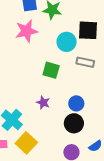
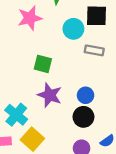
green square: (51, 70) -> (43, 64), moved
purple star: (43, 103) -> (50, 95), size x1.6

